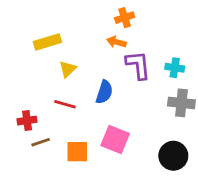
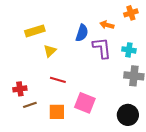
orange cross: (125, 18) -> (131, 13), moved
orange arrow: (116, 42) -> (107, 25), moved
blue semicircle: (104, 92) -> (82, 33), moved
red line: (65, 104) -> (58, 80), moved

